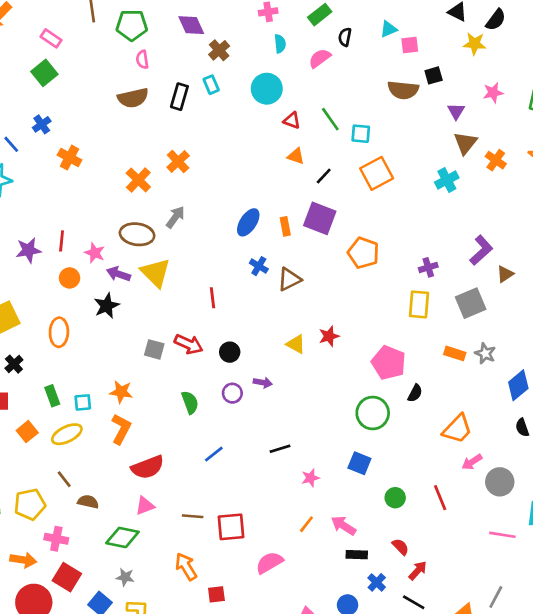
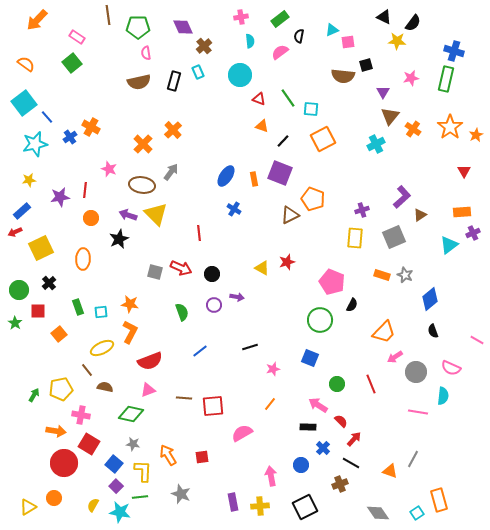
blue cross: (42, 124) -> (70, 137), moved
pink star: (95, 253) -> (109, 169), moved
brown triangle: (289, 279) -> (290, 215), moved
yellow ellipse: (67, 434) -> (102, 348), moved
pink arrow: (344, 526) -> (318, 405), moved
orange arrow: (186, 567) -> (168, 455), moved

